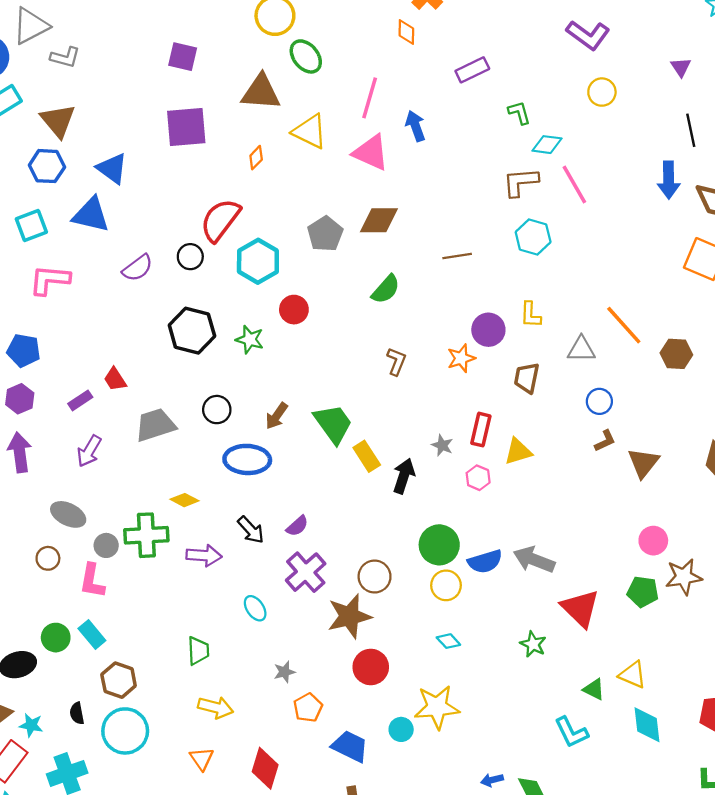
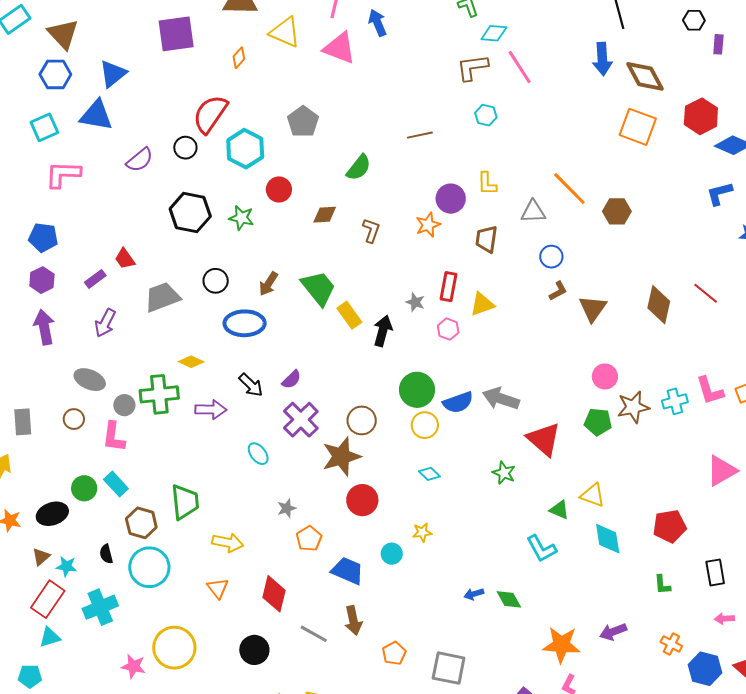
blue triangle: (112, 169) -> (113, 74), turned 48
brown diamond: (379, 220) -> (325, 215), moved, size x0.7
cyan hexagon: (533, 237) -> (486, 115), size x0.7
green trapezoid: (198, 651) -> (185, 502), moved, size x1.4
yellow star: (437, 707) -> (422, 532), size x0.5

